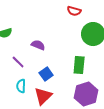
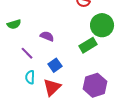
green rectangle: (79, 65) -> (88, 45), moved, turned 54

